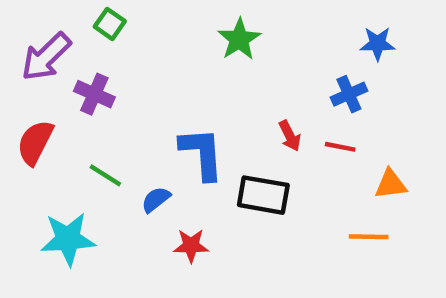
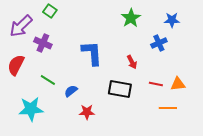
green star: (239, 39) -> (131, 18), moved
red line: (340, 147) -> (156, 84), moved
blue L-shape: (202, 153) -> (92, 53), moved

